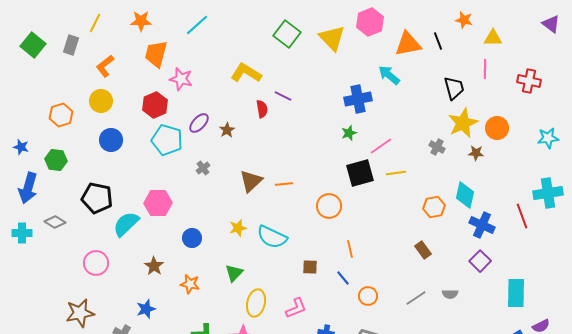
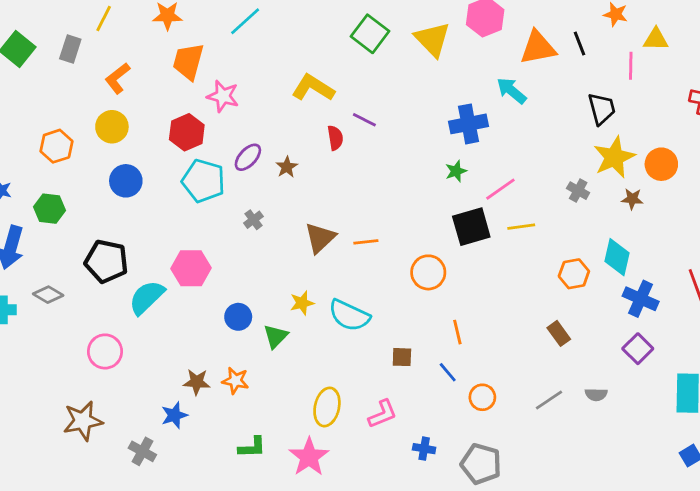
pink line: (485, 69) -> (631, 66), moved
brown star: (154, 266) -> (197, 382), moved, turned -30
green triangle: (234, 273) -> (276, 336), moved

